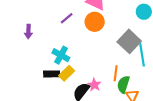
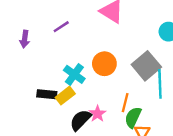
purple line: (67, 18) -> (61, 27), moved
orange circle: (95, 22) -> (104, 64), moved
cyan cross: (61, 55) -> (74, 74), moved

